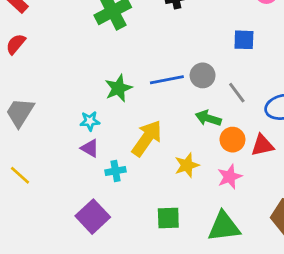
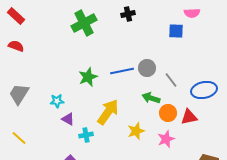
blue square: (244, 40) -> (176, 31), moved
red semicircle: (16, 44) -> (16, 46), turned 70
cyan star: (90, 121) -> (57, 101), moved

